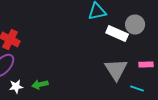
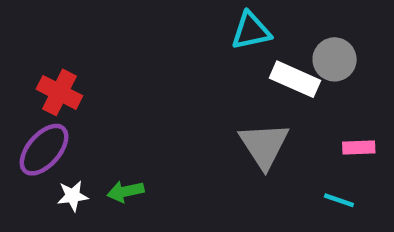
gray triangle: (116, 70) -> (264, 145), moved

